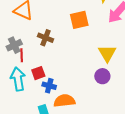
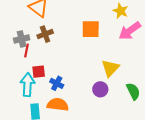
brown cross: (45, 38) -> (45, 34), moved, turned 35
cyan arrow: (18, 79) -> (27, 85), moved
blue cross: (49, 86) -> (57, 83), moved

